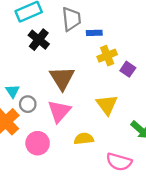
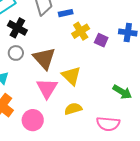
gray circle: (28, 104) -> (16, 53), moved
yellow triangle: (107, 105) -> (71, 76), moved

